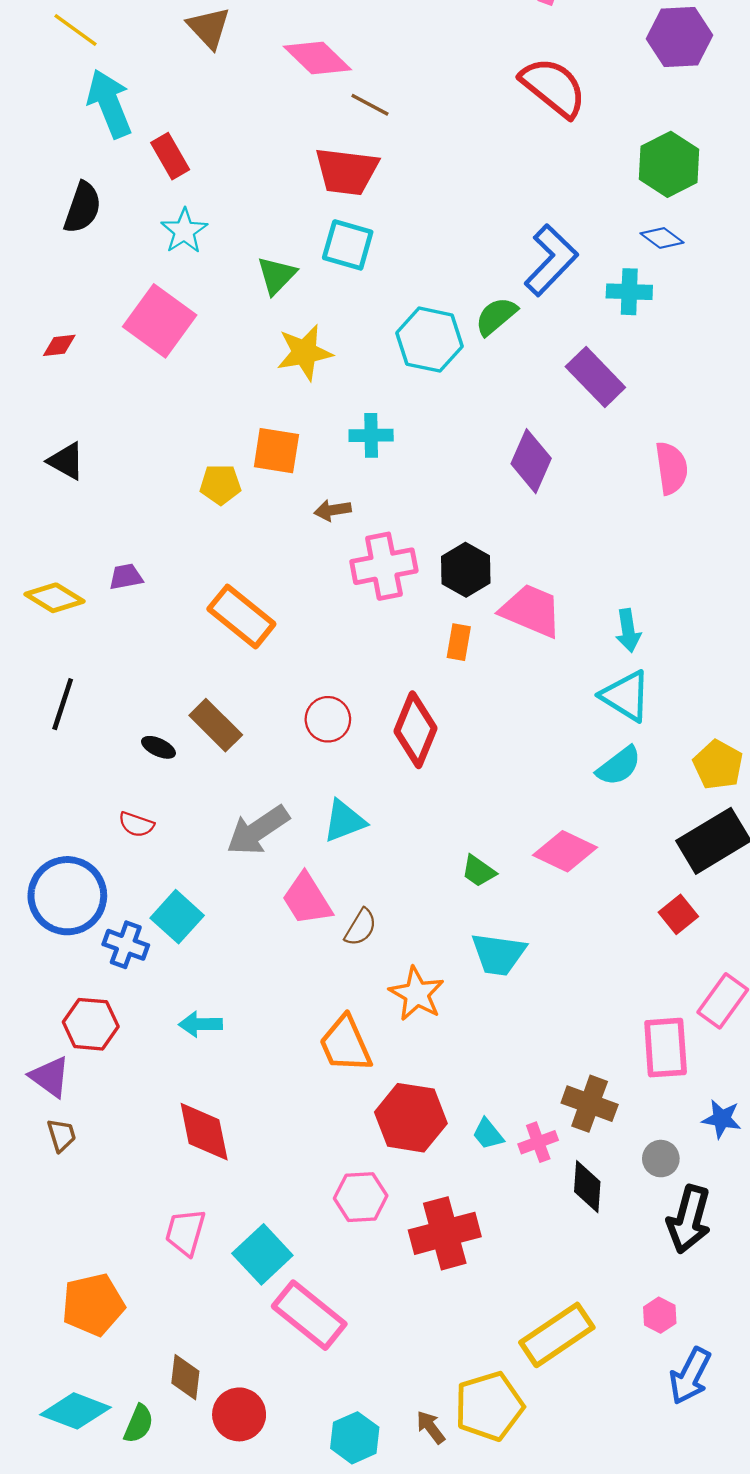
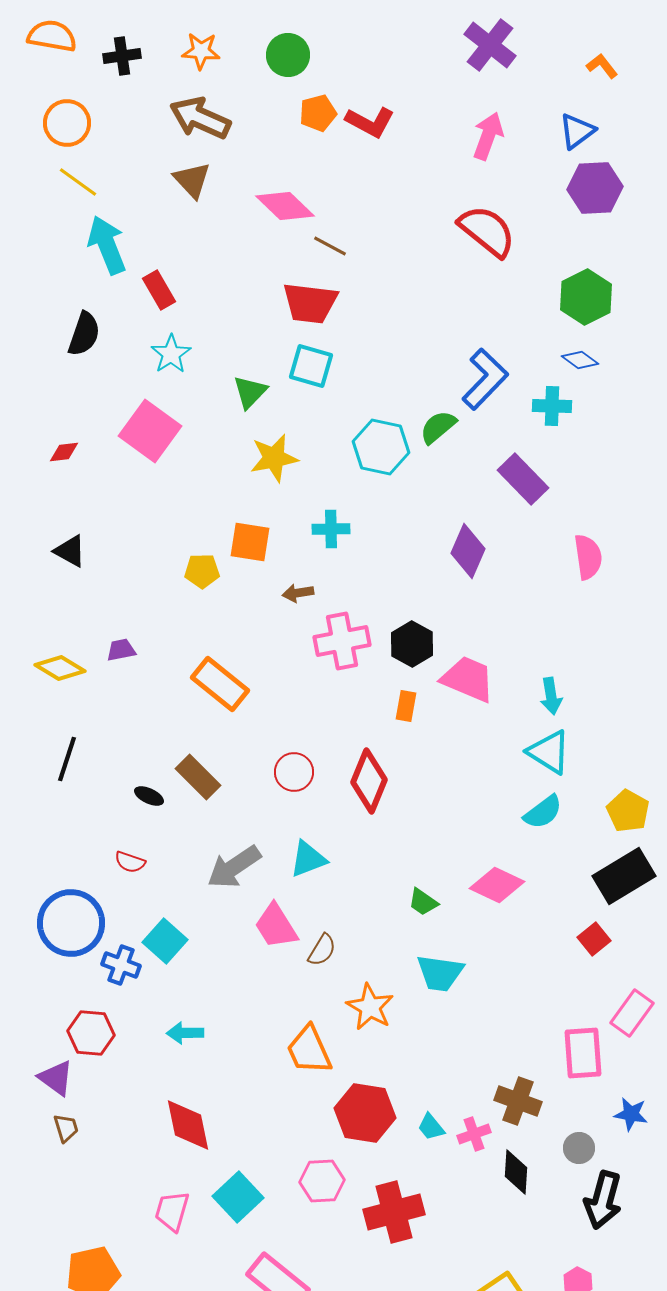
cyan square: (262, 1254) -> (238, 1197), moved

